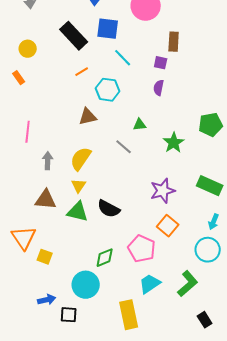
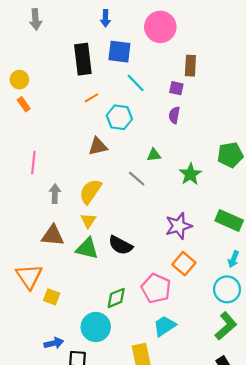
black rectangle: (74, 36) -> (83, 59), turned 36
yellow circle: (28, 49) -> (19, 80), moved
green L-shape: (188, 284) -> (226, 326), moved

